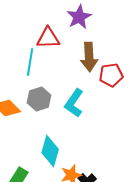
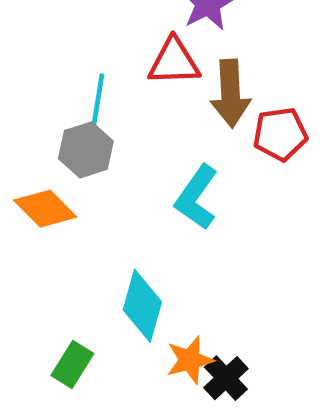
red triangle: (48, 38) -> (174, 62), moved
gray hexagon: (39, 99) -> (86, 150), moved

